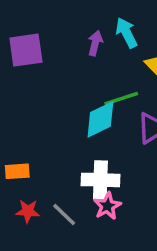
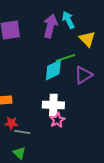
purple arrow: (95, 43) -> (50, 26), size x1.6
gray line: (64, 215) -> (22, 132), moved, turned -35

